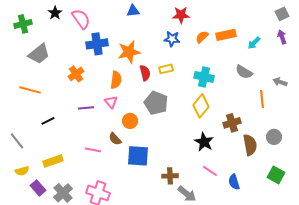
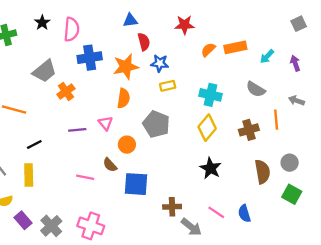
pink semicircle: (81, 19) -> (72, 29), turned 40
purple arrow: (282, 37) -> (295, 63), moved
blue star: (172, 39) -> (160, 63), moved
gray trapezoid: (39, 54) -> (44, 71), moved
red semicircle: (145, 73) -> (144, 42), moved
orange semicircle: (116, 80) -> (124, 98), moved
brown cross: (232, 123) -> (249, 130), moved
yellow rectangle: (53, 161) -> (29, 175), moved, turned -72
pink line: (210, 171) -> (216, 212), moved
green square: (276, 175) -> (292, 194), moved

